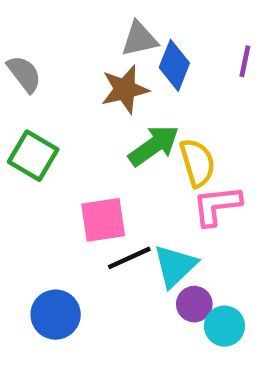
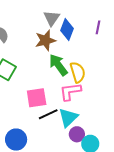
gray triangle: (139, 39) -> (52, 18), turned -42
green arrow: (154, 146) -> (58, 65), turned -90
pink L-shape: (217, 206) -> (70, 91), moved

